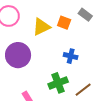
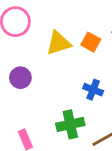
purple circle: (18, 55) -> (20, 78), size x0.6

